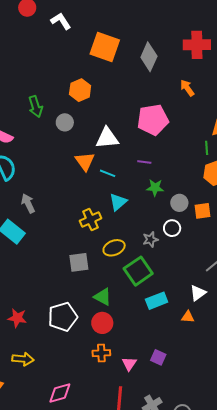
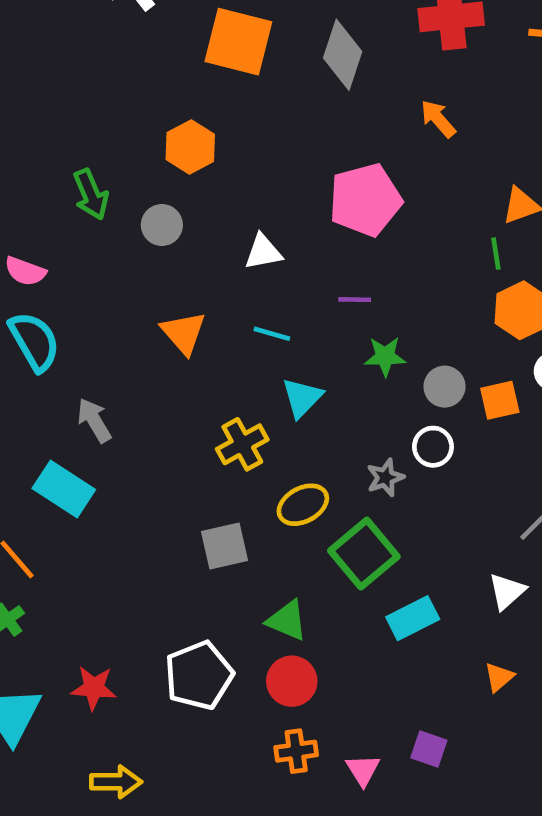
white triangle: (107, 138) -> (263, 252), size x0.7
orange triangle: (85, 161) -> (184, 333), moved
orange triangle: (188, 317) -> (499, 677), moved, turned -40

